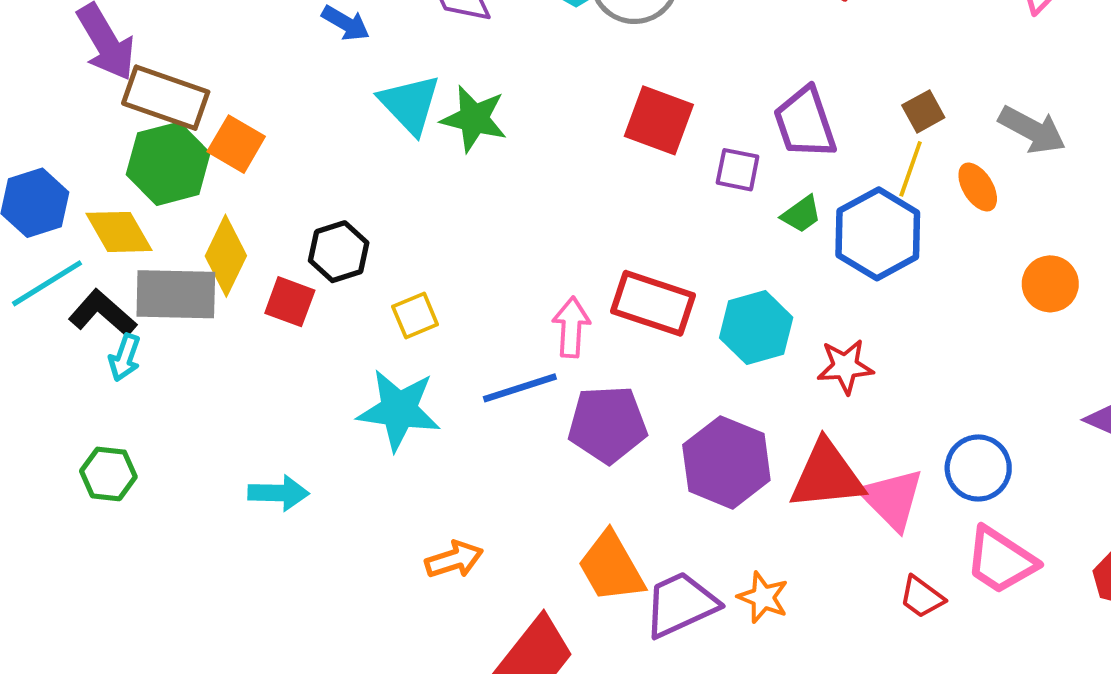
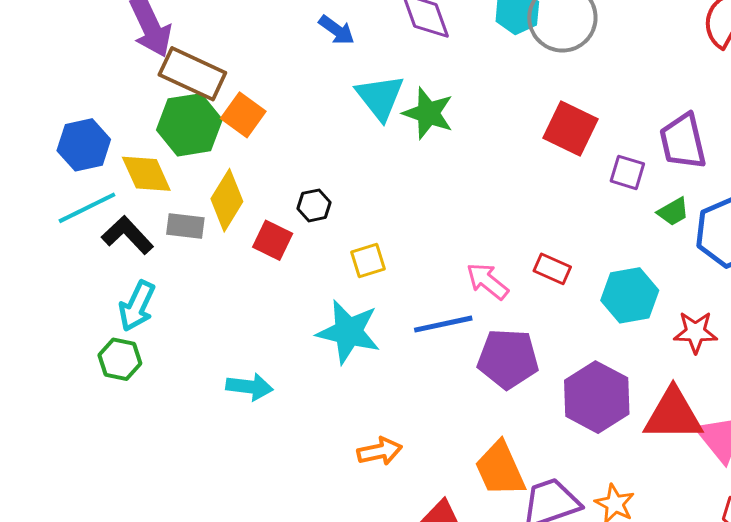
black hexagon: (339, 252) -> (314, 205), size x0.7
gray rectangle: (176, 294) -> (185, 226), size x0.6
red rectangle: (653, 303) -> (552, 269), size x0.6
pink arrow: (571, 327) -> (487, 281), turned -60
cyan arrow: (125, 357) -> (137, 306), moved, size x1.4

